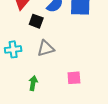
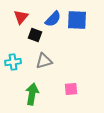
green arrow: (33, 83) -> (32, 94), size x1.5

